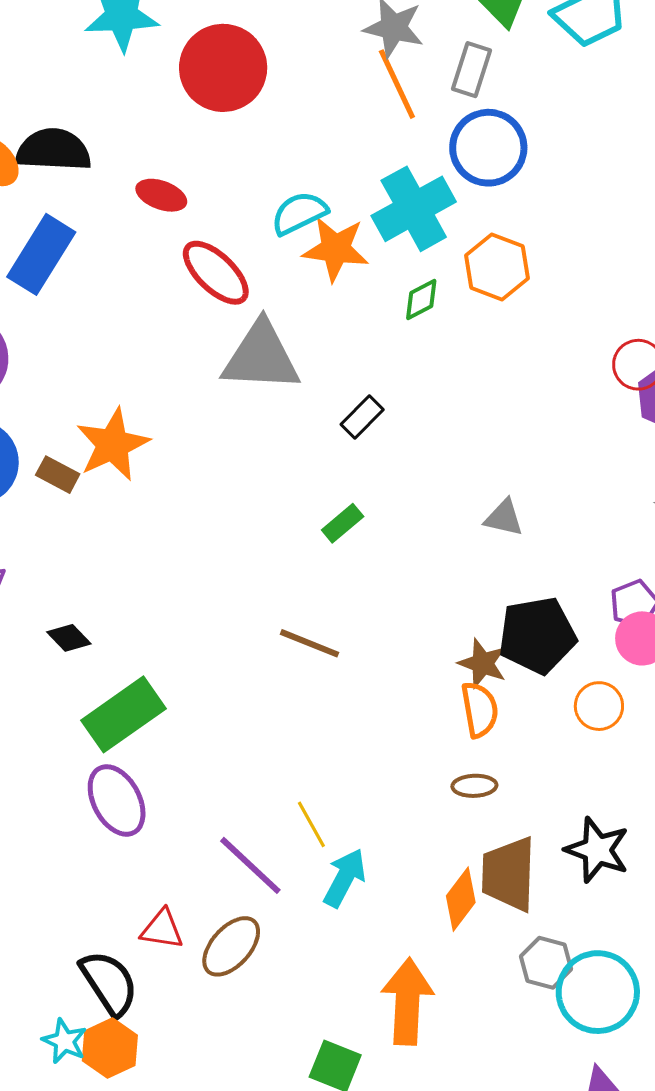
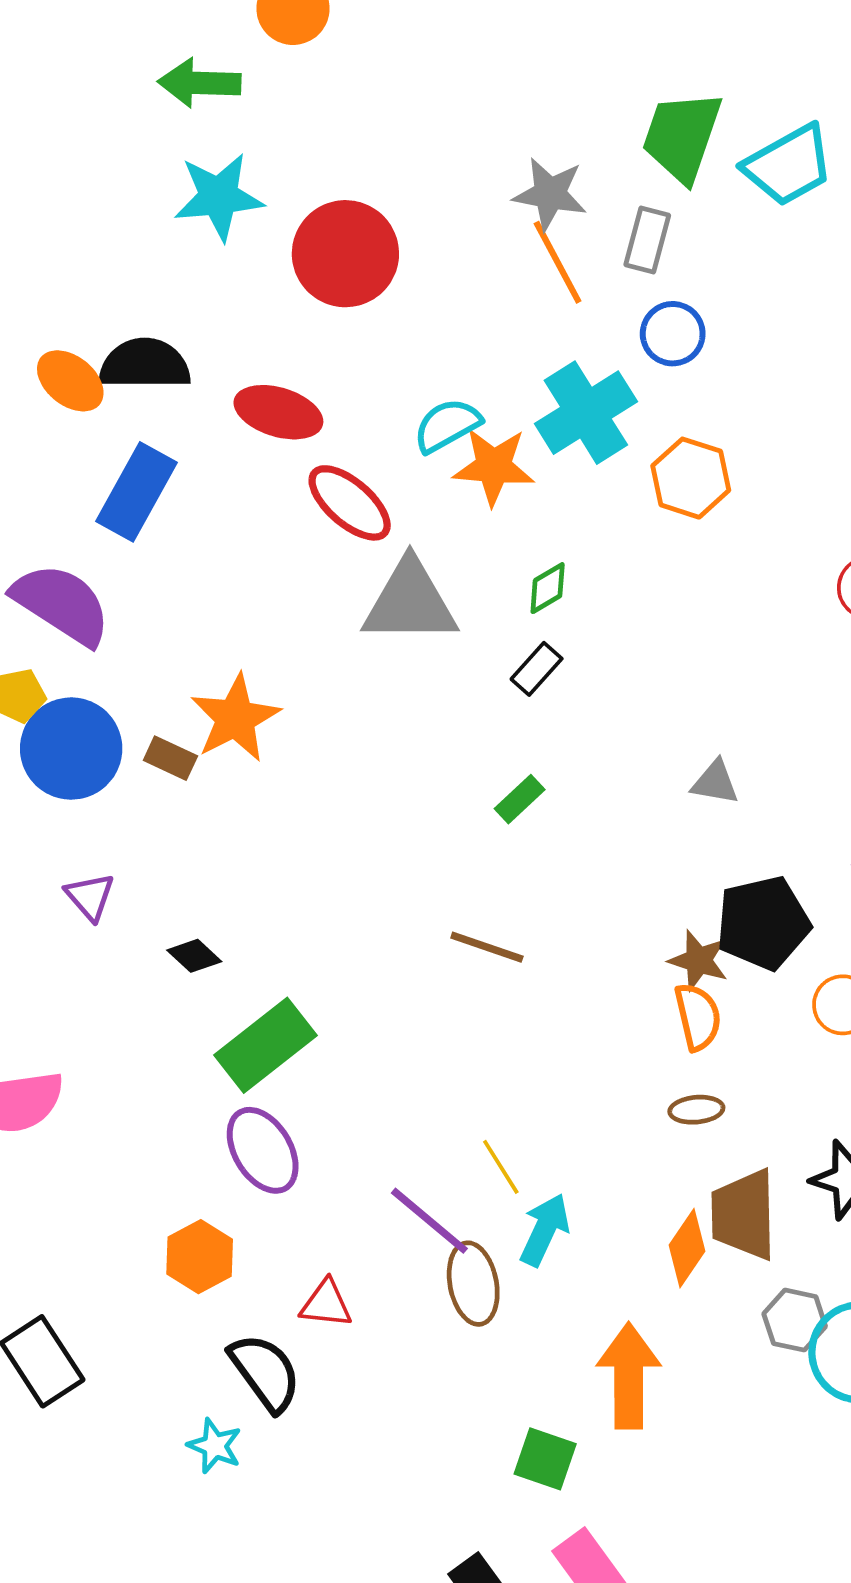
blue circle: (488, 148) -> (673, 334), size x0.7
red ellipse: (161, 195) -> (278, 412), size x1.4
green diamond: (421, 299) -> (548, 588), moved
brown ellipse: (231, 946) -> (473, 1284), moved, turned -50
orange hexagon: (110, 1048) -> (200, 1257), moved

